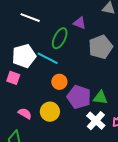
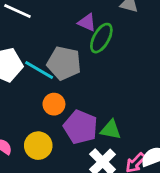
green ellipse: (60, 38) -> (101, 38), moved
gray pentagon: (101, 47) -> (64, 63), moved, turned 30

